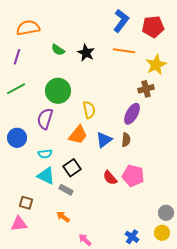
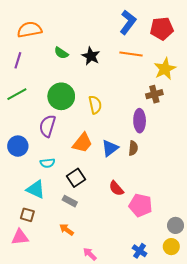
yellow semicircle: (89, 110) -> (95, 105), moved
purple ellipse: (132, 114) -> (140, 121), turned -30
cyan triangle: (46, 176) -> (36, 189), moved
pink pentagon: (133, 176) -> (141, 205), moved

